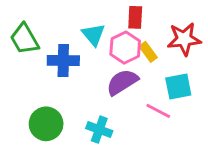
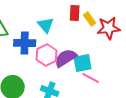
pink hexagon: (125, 48) -> (47, 55), moved
yellow rectangle: (148, 52) -> (90, 19), moved
cyan square: (178, 86) -> (83, 63), moved

